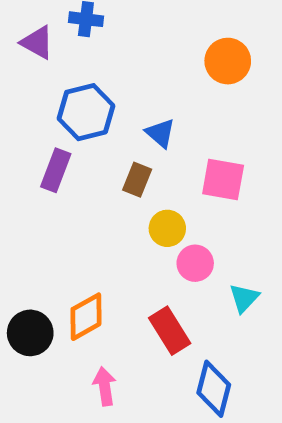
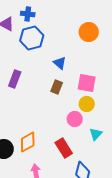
blue hexagon: (86, 112) -> (32, 38), moved
brown rectangle: (137, 180) -> (57, 87), moved
yellow circle: (167, 228) -> (87, 104), moved

